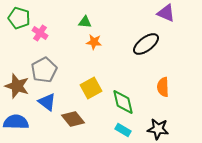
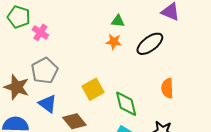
green triangle: (85, 22) -> (118, 21), moved
orange star: (94, 42) -> (114, 42), moved

